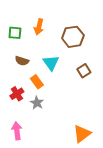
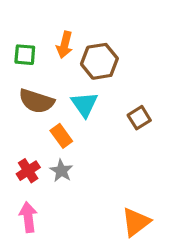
brown hexagon: (73, 37) -> (99, 61), moved
brown semicircle: (22, 61) -> (36, 101), size x1.5
red cross: (17, 94) -> (28, 171), moved

